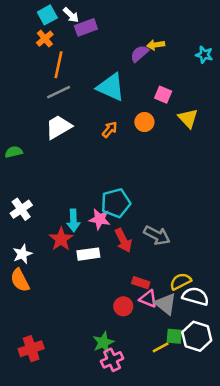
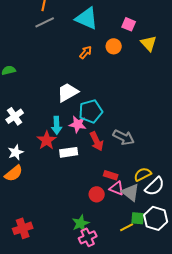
white trapezoid: (59, 127) -> (68, 92), moved
orange semicircle: (20, 280) -> (14, 173), turned -102
white semicircle: (195, 296) -> (155, 186), turned 120

